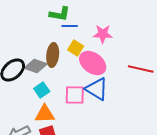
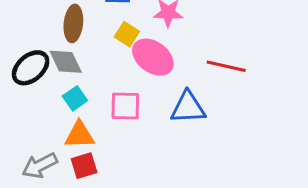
brown ellipse: (53, 55) -> (73, 23), moved
gray diamond: (36, 66) -> (66, 62), turned 45
blue triangle: (97, 89) -> (188, 108), moved, turned -35

